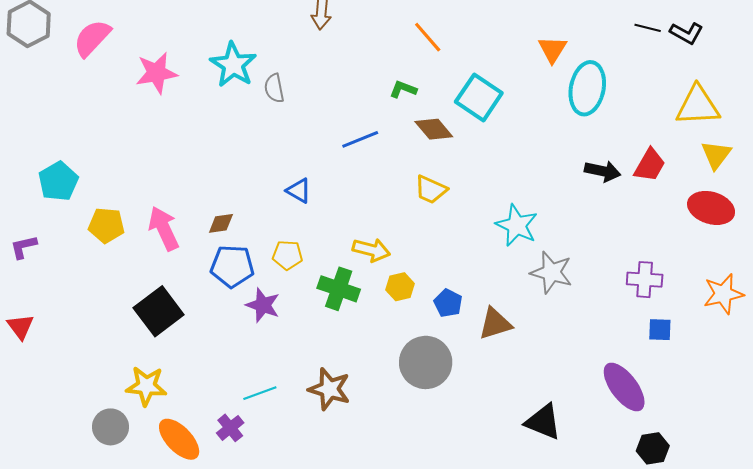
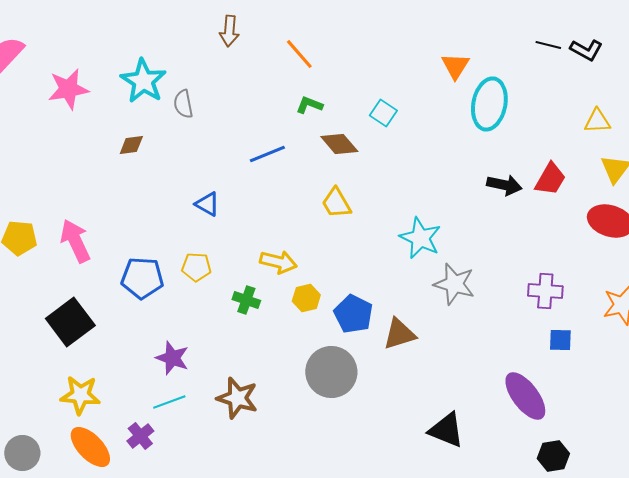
orange line: (428, 37) -> (299, 54), moved
cyan square: (479, 97) -> (383, 113), size x0.6
yellow triangle: (698, 106) -> (597, 121), size x0.6
yellow trapezoid: (431, 190) -> (336, 203), turned 36
brown diamond: (221, 223) -> (131, 145), moved
green cross: (339, 289) -> (246, 300), size x0.7
blue pentagon: (448, 303) -> (353, 314), size x1.4
purple star: (263, 305) -> (172, 358), moved
yellow star: (146, 386) -> (80, 395), moved
gray circle: (110, 427) -> (22, 453), moved

